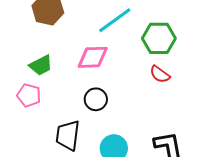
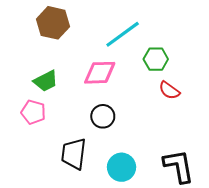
green hexagon: (159, 38) -> (156, 59), moved, size x0.7

